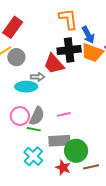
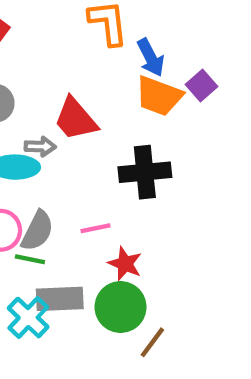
black cross: (69, 50) -> (145, 172), moved
gray rectangle: (59, 141) -> (60, 299), moved
brown line: (91, 167) -> (152, 342), turned -42
red star: (63, 168) -> (125, 264), moved

